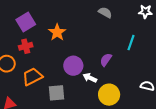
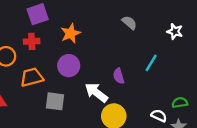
purple semicircle: (106, 60) -> (119, 76), turned -64
purple circle: (73, 66) -> (69, 66), moved
white arrow: (90, 78) -> (96, 92), size x1.5

